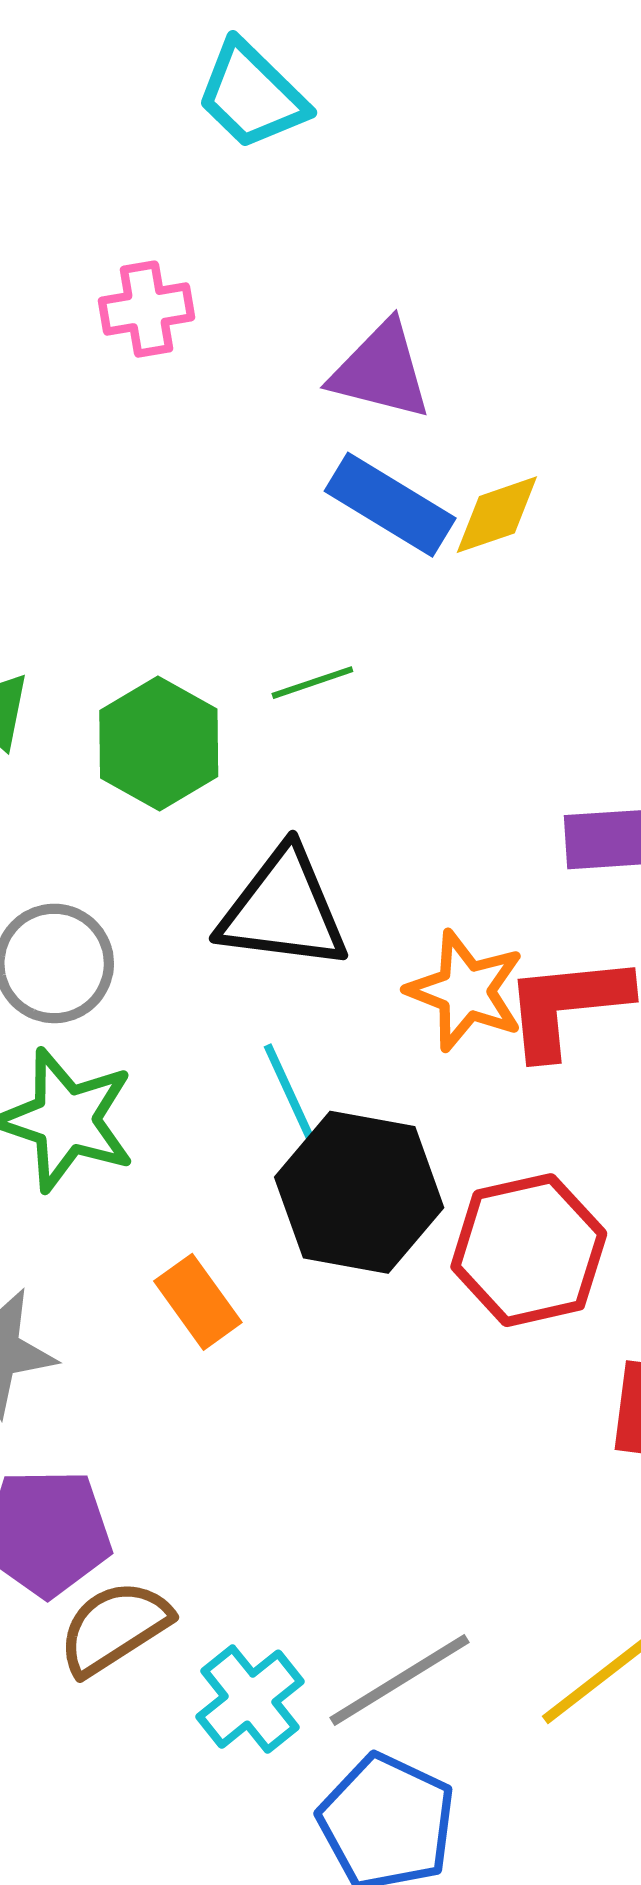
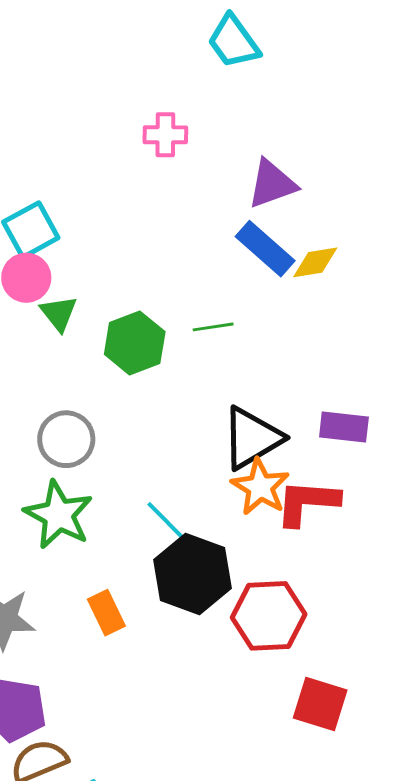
purple triangle: (381, 371) -> (272, 184), turned -44
black triangle: (283, 909) -> (252, 438), moved, turned -48
cyan line: (292, 1097) -> (168, 523), turned -30

